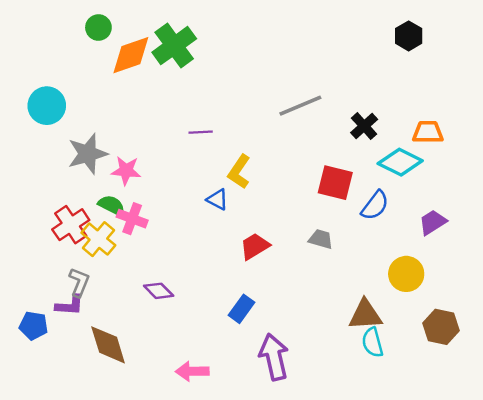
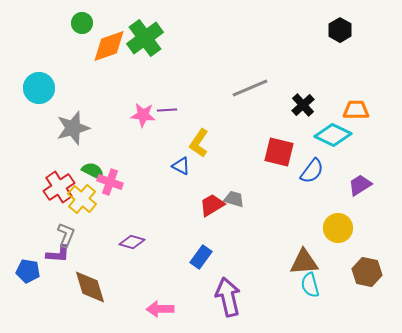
pink star: (126, 171) -> (143, 115), moved
gray trapezoid: (321, 239) -> (234, 199), moved
purple diamond: (159, 291) -> (132, 242), turned -30

